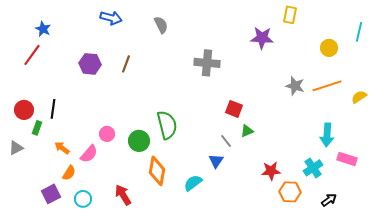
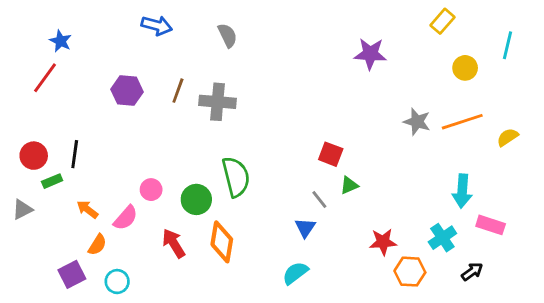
yellow rectangle: (290, 15) -> (442, 21), moved, turned 30
gray cross: (207, 63) -> (218, 102), moved
green rectangle: (37, 128) -> (52, 181), turned 48
cyan semicircle: (193, 183) -> (295, 273), moved
red arrow: (123, 195) -> (174, 243), moved
black arrow: (329, 200) -> (472, 272), moved

